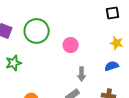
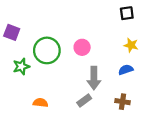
green circle: (37, 31) -> (47, 50), moved
gray arrow: (82, 74) -> (94, 78), size x1.5

